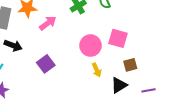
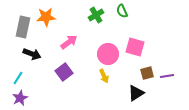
pink arrow: (48, 23) -> (69, 42), moved
yellow arrow: (97, 70) -> (104, 76), moved
purple line: (149, 90) -> (167, 76), moved

